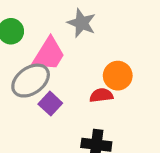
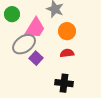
orange circle: (118, 76) -> (67, 31), moved

